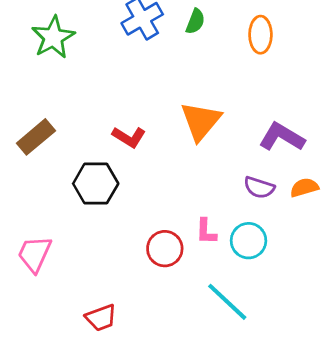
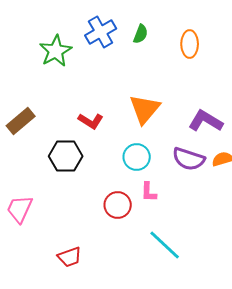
green star: (53, 37) -> (56, 51), moved
purple semicircle: (259, 187) -> (189, 159), size x1.4
cyan circle: (249, 241) -> (137, 157), moved

